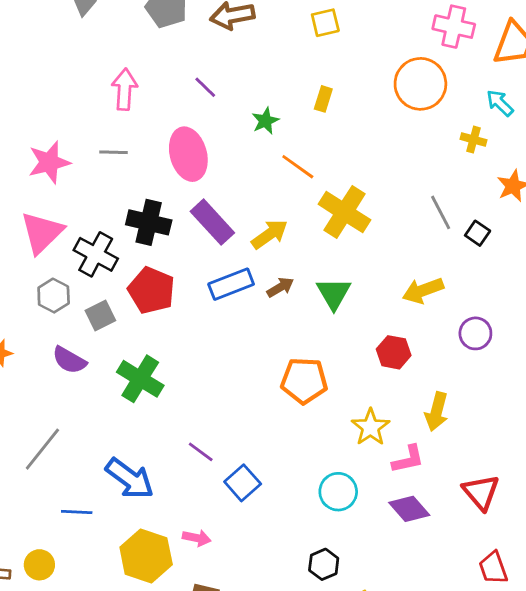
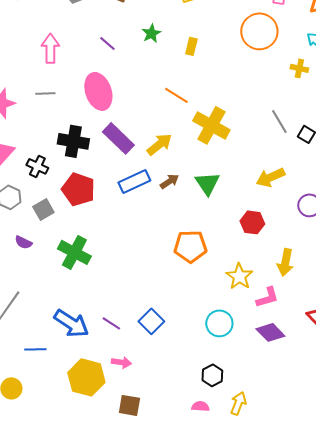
green star: (265, 121) -> (151, 33), moved
black cross: (96, 254) -> (37, 166), size x0.7
purple semicircle: (69, 360) -> (23, 242), size x0.7
purple line: (201, 452) -> (111, 323), moved

